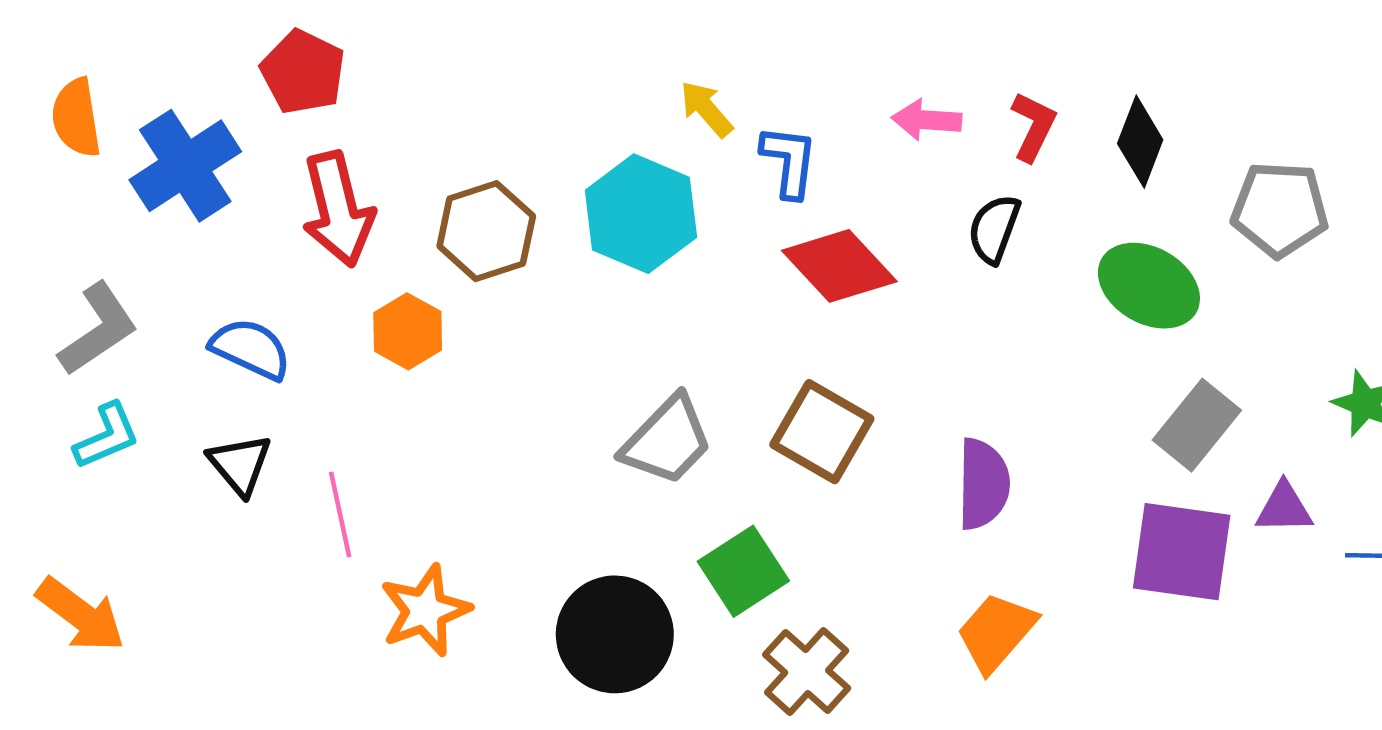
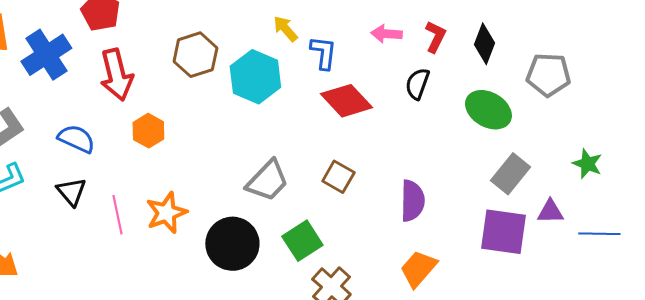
brown hexagon: (486, 231) -> (195, 55), moved
brown square: (822, 432) -> (338, 177), size x0.7
orange star: (425, 610) -> (166, 213), moved
black circle: (615, 634) -> (232, 244), moved

